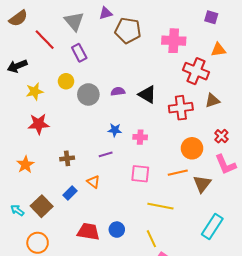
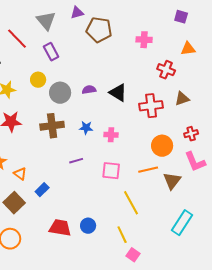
pink cross: (174, 41) -> (144, 40), size x0.7
red cross: (196, 71) -> (166, 70), size x0.7
red cross: (221, 136) -> (191, 134), turned 32
purple line: (106, 154) -> (76, 161), moved
brown cross: (67, 158) -> (52, 126), moved, size x1.6
orange triangle: (93, 182) -> (20, 174), moved
yellow line: (160, 206) -> (131, 203), turned 50

